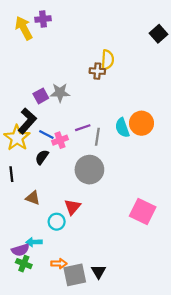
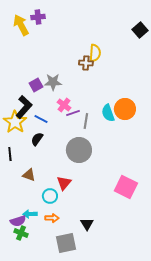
pink cross: (60, 140) -> (64, 105), moved, turned -32
orange arrow: (59, 264) -> (52, 218), moved
black triangle: (98, 271) -> (87, 224), moved

